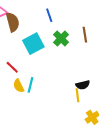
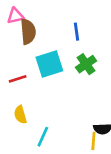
red line: (12, 67) -> (18, 79), moved, turned -72
cyan line: (31, 85) -> (43, 137), moved

